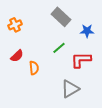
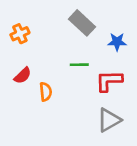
green line: (59, 48) -> (79, 65), turned 40
gray triangle: (70, 89) -> (109, 120), moved

